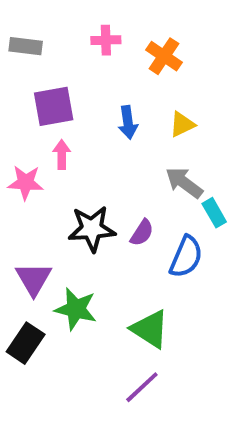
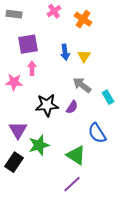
pink cross: (106, 40) -> (54, 11), turned -32
yellow triangle: (182, 124) -> (84, 56), moved, turned -32
gray arrow: (184, 183) -> (82, 85), moved
blue semicircle: (186, 257) -> (97, 133), moved, turned 125
green star: (76, 309) -> (39, 145), turned -30

